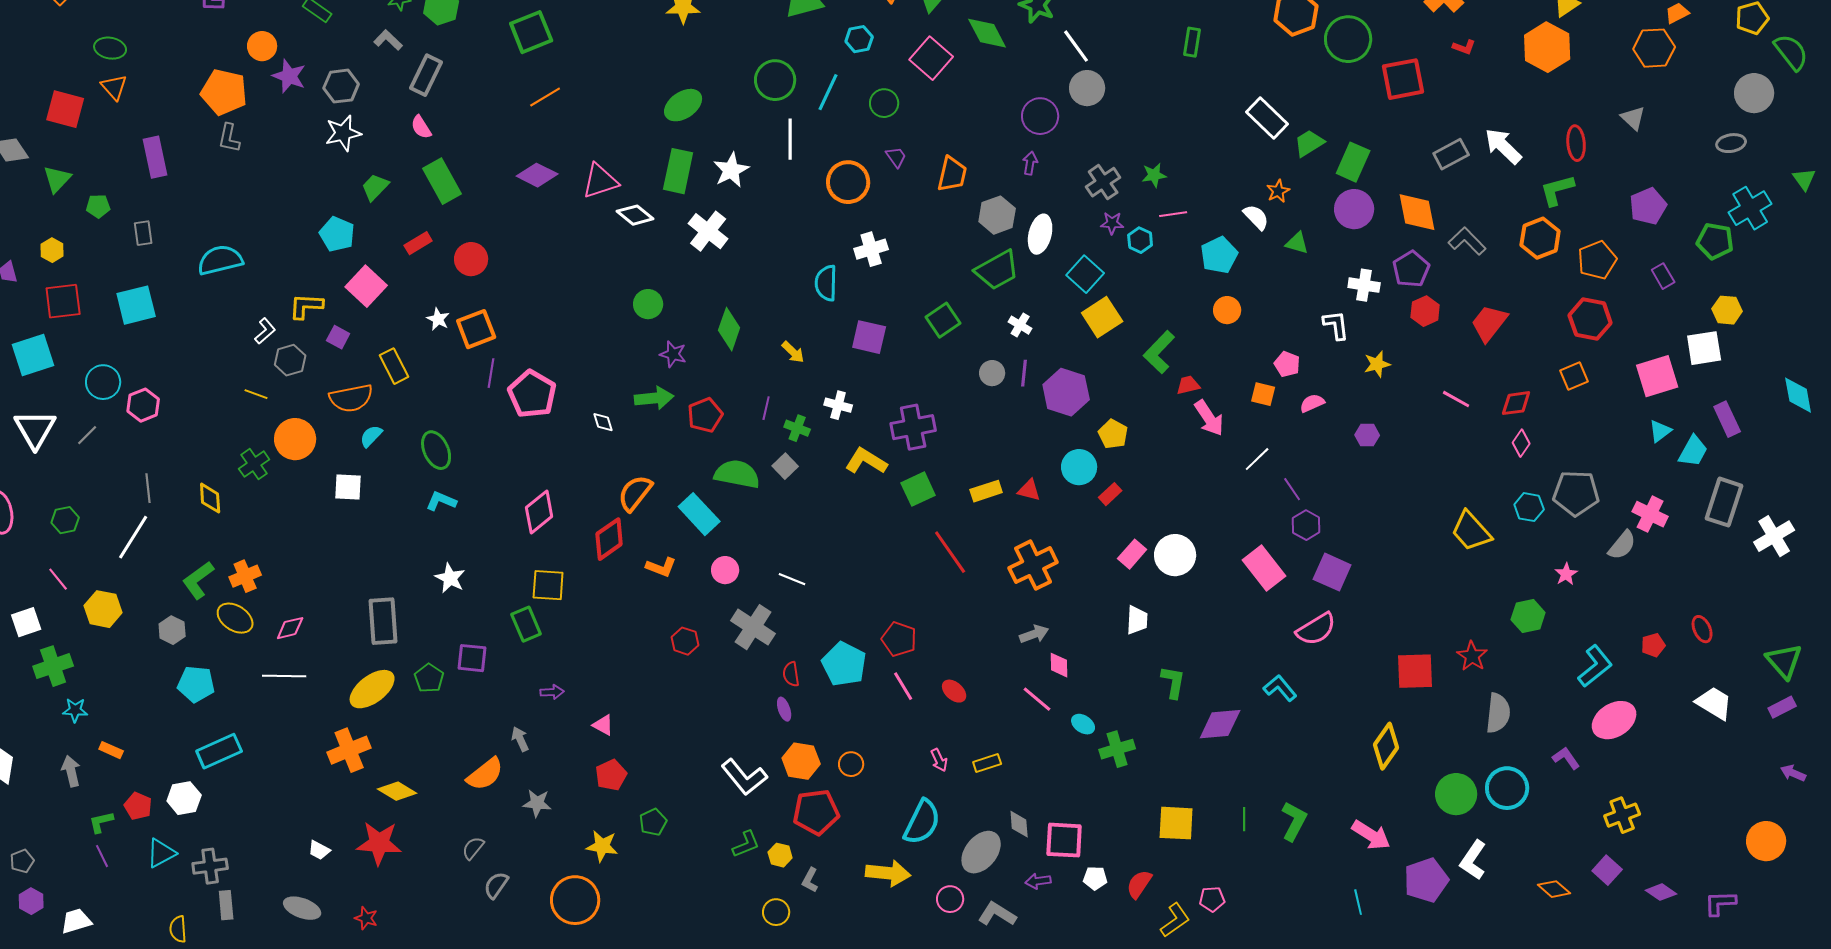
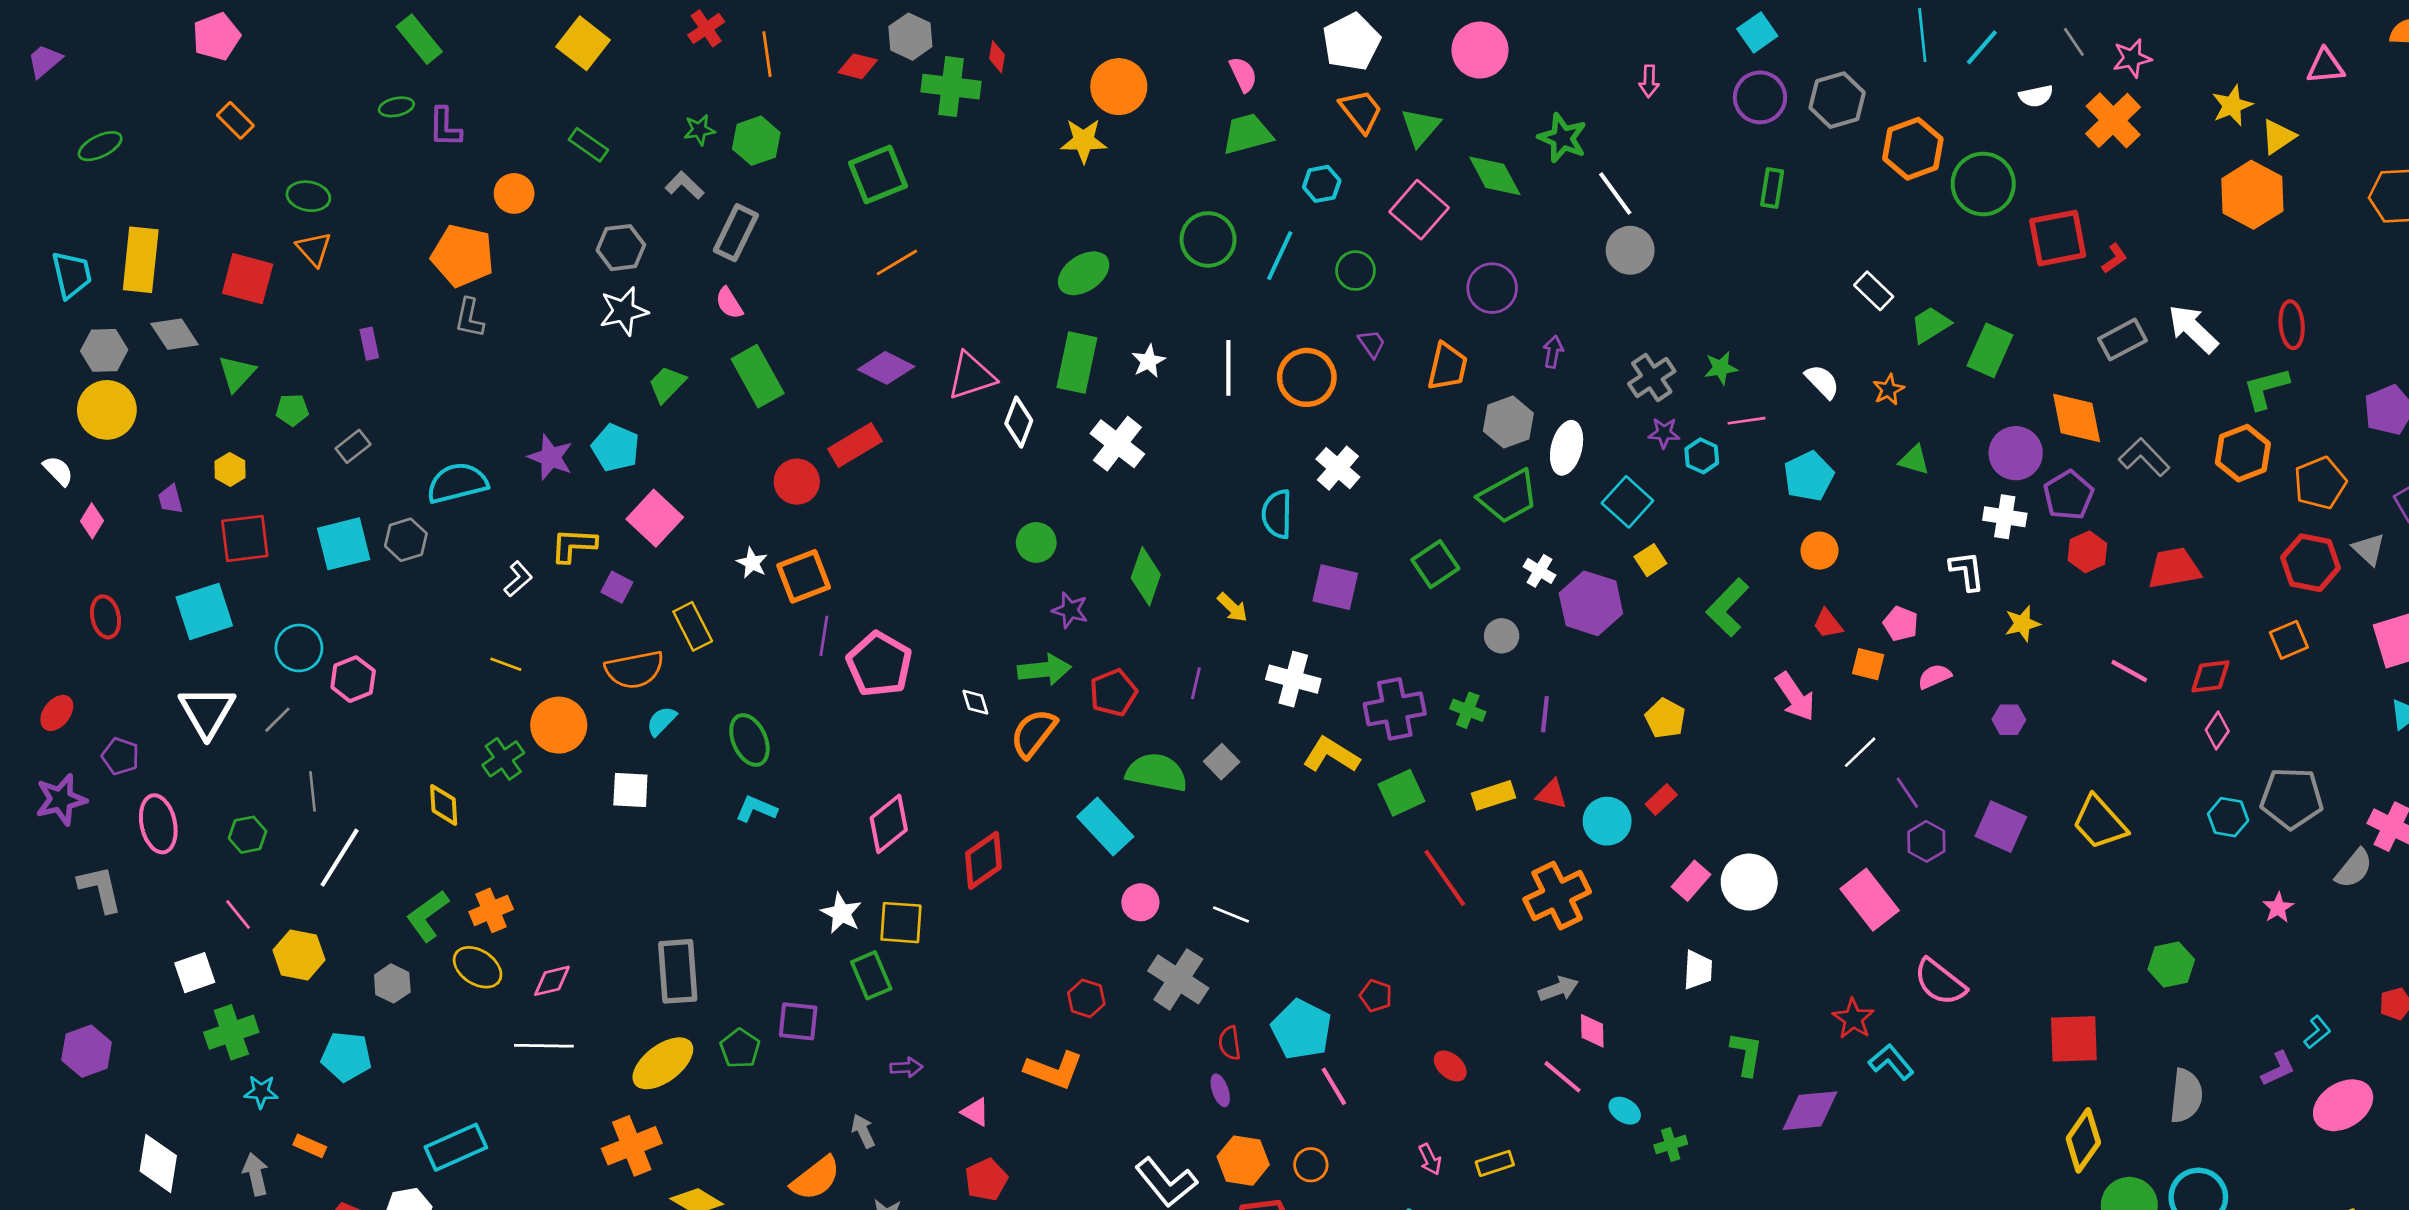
red L-shape: (1464, 47) -> (2114, 258), moved, turned -55
purple star: (289, 76) -> (551, 457), moved
purple circle: (1040, 116) -> (1492, 288), moved
white rectangle: (1267, 118) -> (1874, 291), size x0.7
gray triangle: (1633, 118) -> (2369, 549), moved
white line: (790, 139) -> (1228, 368), moved
purple rectangle: (155, 157) -> (369, 344), size x0.6
white star: (731, 170) -> (1149, 361), size x0.7
purple circle: (1354, 209) -> (2016, 453), moved
white diamond: (635, 215) -> (1019, 422), turned 72
white semicircle: (1256, 217) -> (1822, 381), moved
gray rectangle: (143, 233) -> (353, 446), turned 60
red rectangle: (418, 243) -> (855, 445), moved, size x1.4
white cross: (871, 249) -> (1338, 468), turned -32
yellow square: (1102, 317) -> (1650, 560), size x0.6
red trapezoid: (1489, 323) -> (2174, 568), turned 42
gray hexagon: (290, 360) -> (406, 540), moved
purple line: (1024, 373) -> (1545, 714), moved
red trapezoid: (1188, 385) -> (1828, 624), moved, turned -115
purple hexagon: (1066, 392) -> (1591, 603), moved
white cross: (838, 405) -> (1293, 679), size x1.4
green cross: (797, 428) -> (1468, 710), moved
cyan circle: (1079, 467) -> (1607, 821), moved
gray line: (148, 488) -> (312, 791), moved
orange semicircle: (635, 493) -> (1034, 733), moved
yellow trapezoid: (1471, 531) -> (2100, 823), moved
orange L-shape: (661, 567) -> (1054, 1070), moved, size x1.4
purple square: (1332, 572) -> (2001, 827), moved
white star: (450, 578) -> (841, 913), moved
green hexagon: (1528, 616) -> (2171, 965), moved
pink semicircle: (1316, 629) -> (1940, 982), turned 69
red pentagon: (899, 639) -> (1376, 996), size x0.7
red star: (1472, 656) -> (1853, 1019), moved
cyan L-shape: (1595, 666) -> (2317, 1032), size x0.6
cyan pentagon: (196, 684) -> (346, 1057), moved
pink line: (903, 686) -> (1334, 1086), moved
yellow diamond: (1386, 746) -> (2083, 1140), moved
green cross: (1117, 749) -> (1671, 1144), size x0.7
purple L-shape: (1566, 758) -> (2278, 1069), moved, turned 100

